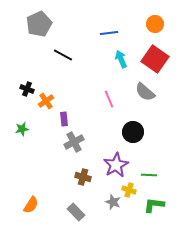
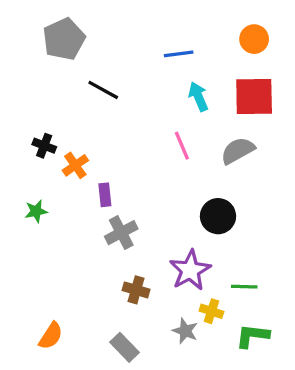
red square: (155, 59) -> (254, 96), turned -36
gray semicircle: (145, 92) -> (238, 151), turned 110
pink line: (109, 99) -> (182, 146), moved

